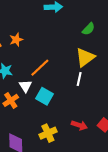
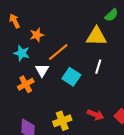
orange star: (16, 40) -> (37, 35), moved
yellow triangle: (85, 57) -> (96, 36), moved, turned 35
cyan square: (45, 96) -> (71, 77), moved

